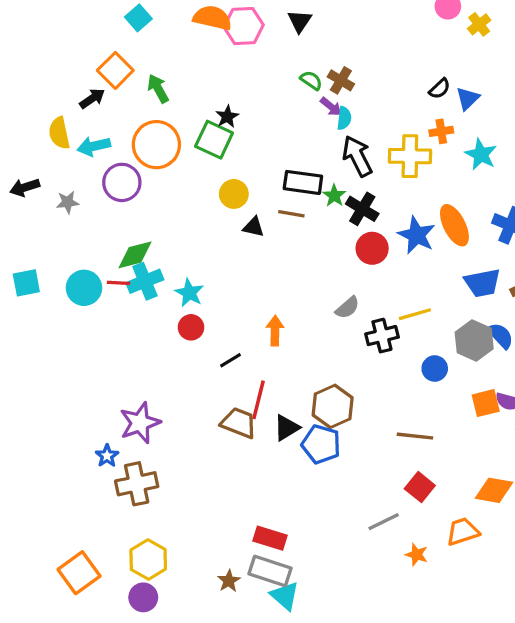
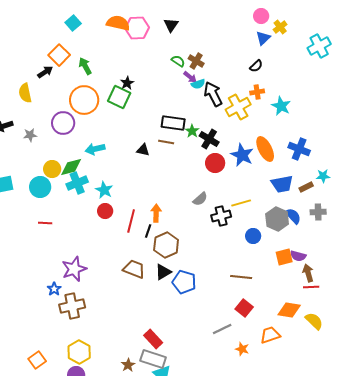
blue triangle: (468, 98) -> (263, 38), moved
cyan semicircle: (344, 118) -> (198, 84), turned 64
cyan arrow: (94, 146) -> (95, 149), moved
black arrow: (357, 156) -> (213, 94), moved
yellow cross: (410, 156) -> (238, 107), turned -30
yellow circle: (234, 194) -> (52, 169), moved
red line: (119, 283) -> (45, 223), moved
black line: (231, 360) -> (148, 231), moved, turned -40
red line: (259, 400) -> (131, 221), moved
brown hexagon: (333, 406) -> (166, 245), moved
red rectangle: (270, 538) -> (153, 339), turned 30
orange square: (79, 573) -> (37, 360), size x0.7

